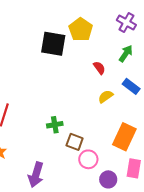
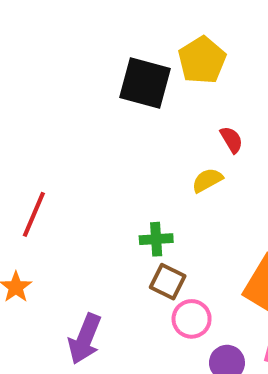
yellow semicircle: (106, 96) -> (207, 180), moved
green cross: (55, 125) -> (156, 239), moved

